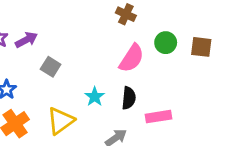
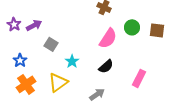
cyan star: (95, 97) -> (72, 61), moved
black semicircle: (129, 98) -> (106, 66), turned 42
pink rectangle: (159, 117) -> (139, 78), moved, turned -54

